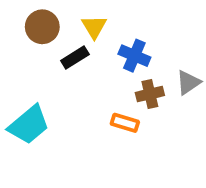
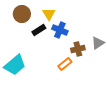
blue cross: (134, 56) -> (60, 30), moved
orange rectangle: (125, 123) -> (65, 64), turned -56

